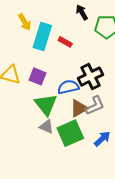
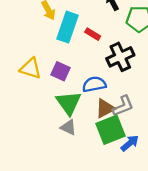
black cross: (90, 77) -> (120, 57), moved
green square: (70, 133) -> (111, 130), moved

